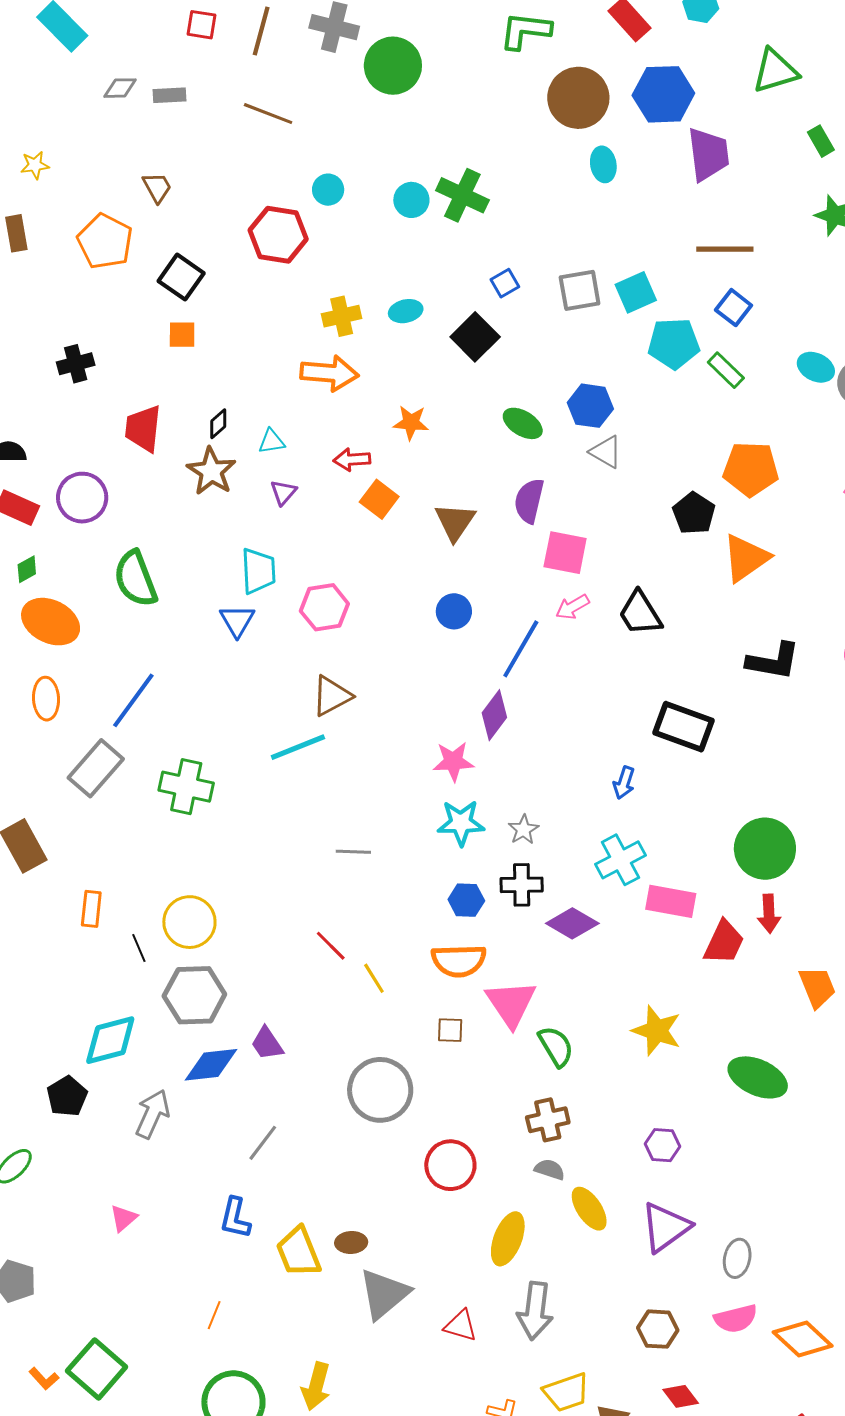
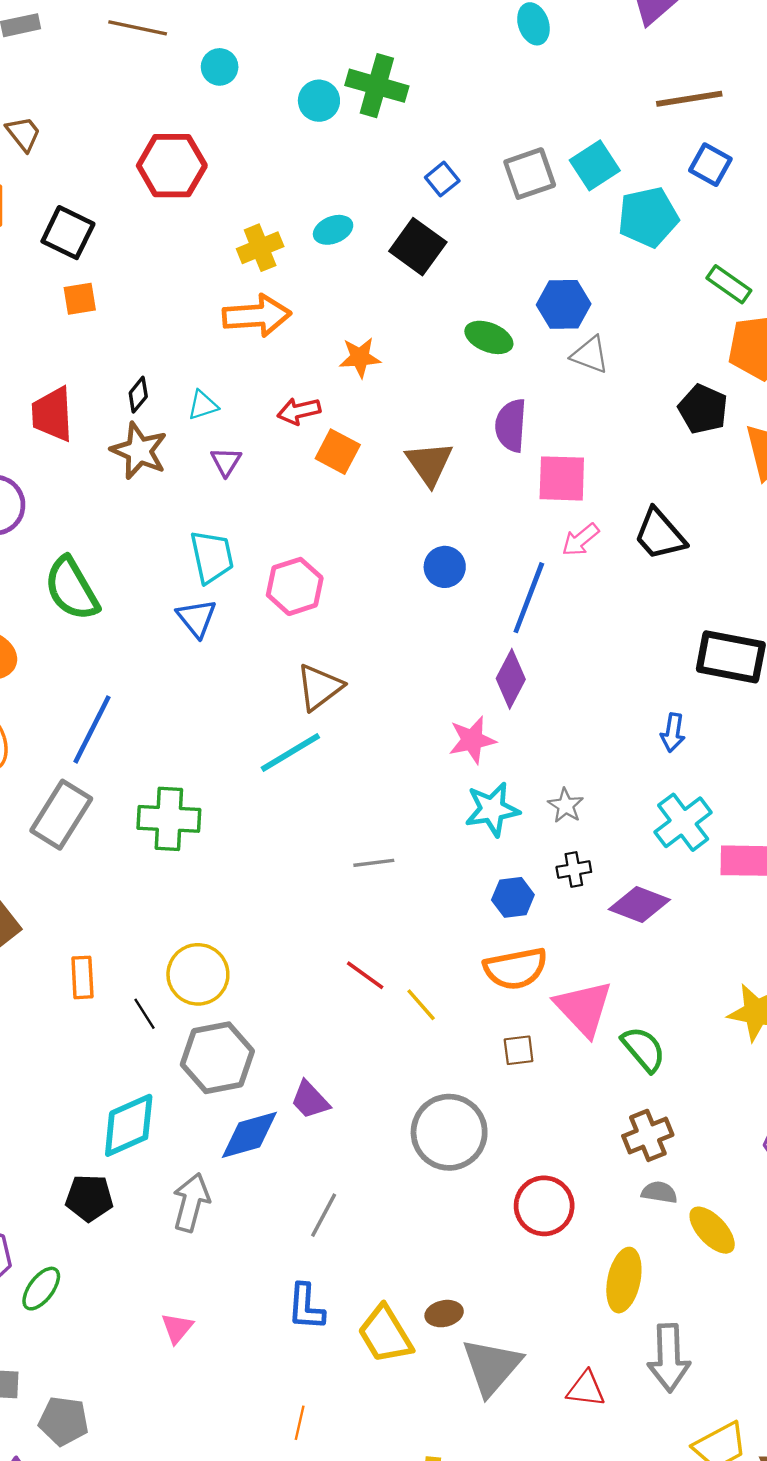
cyan circle: (328, 190) -> (220, 67), moved
green rectangle: (726, 370) -> (729, 284), moved
black cross: (522, 885) -> (574, 869), size x0.7
black pentagon: (67, 1096) -> (89, 1198), turned -30

